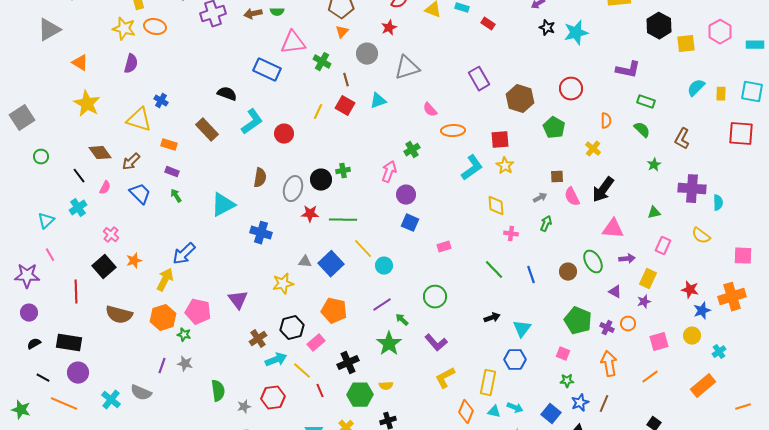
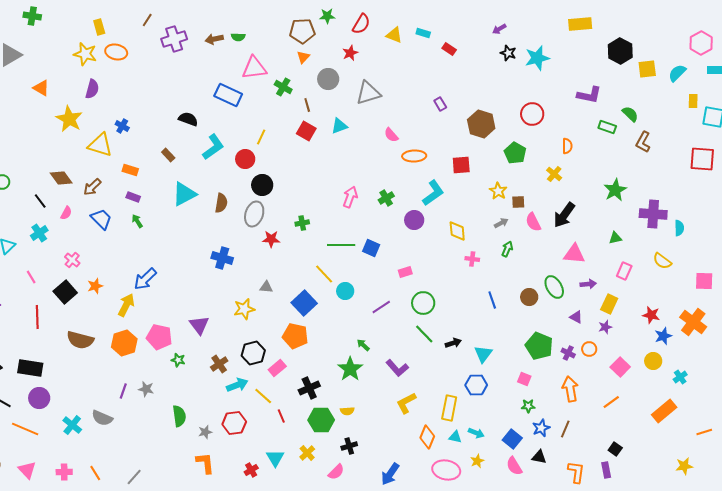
pink hexagon: (720, 32) -> (701, 43), moved
purple rectangle: (479, 79) -> (440, 104), size x0.6
cyan semicircle: (696, 88) -> (677, 73), moved
yellow rectangle: (721, 94) -> (693, 101), moved
yellow star: (87, 104) -> (69, 119), moved
yellow line: (318, 112) -> (261, 137), moved
brown rectangle: (207, 130) -> (168, 155), size x0.6
green semicircle: (642, 130) -> (630, 114), moved
brown L-shape: (682, 139) -> (643, 142), moved
green cross: (412, 150) -> (386, 198), moved
green star: (654, 165) -> (615, 190), size x1.6
yellow star: (505, 166) -> (498, 191), moved
green cross: (343, 171) -> (302, 223), moved
black circle: (321, 180) -> (262, 185), moved
purple circle: (406, 195) -> (414, 220), moved
cyan triangle: (223, 205) -> (184, 194), moved
green line: (343, 220) -> (341, 245), moved
pink line: (50, 255) -> (31, 277), moved
blue square: (331, 264) -> (304, 303), moved
green line: (494, 270) -> (424, 334), moved
green circle: (435, 297) -> (423, 303), moved
orange cross: (732, 297) -> (693, 322), turned -36
purple line: (382, 305) -> (381, 307), moved
green star: (184, 335) -> (178, 360), moved
pink square: (659, 342) -> (620, 367), turned -30

